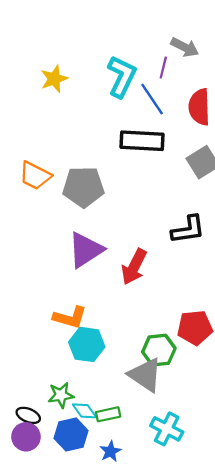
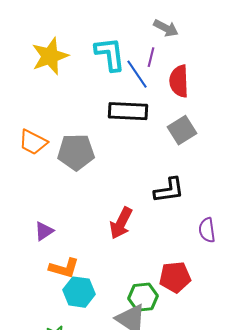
purple line: (163, 68) -> (151, 57), moved
cyan L-shape: (122, 77) -> (110, 54), turned -33
yellow star: (54, 79) -> (50, 56), size x1.5
purple triangle: (86, 250) -> (44, 231), moved, size x0.6

